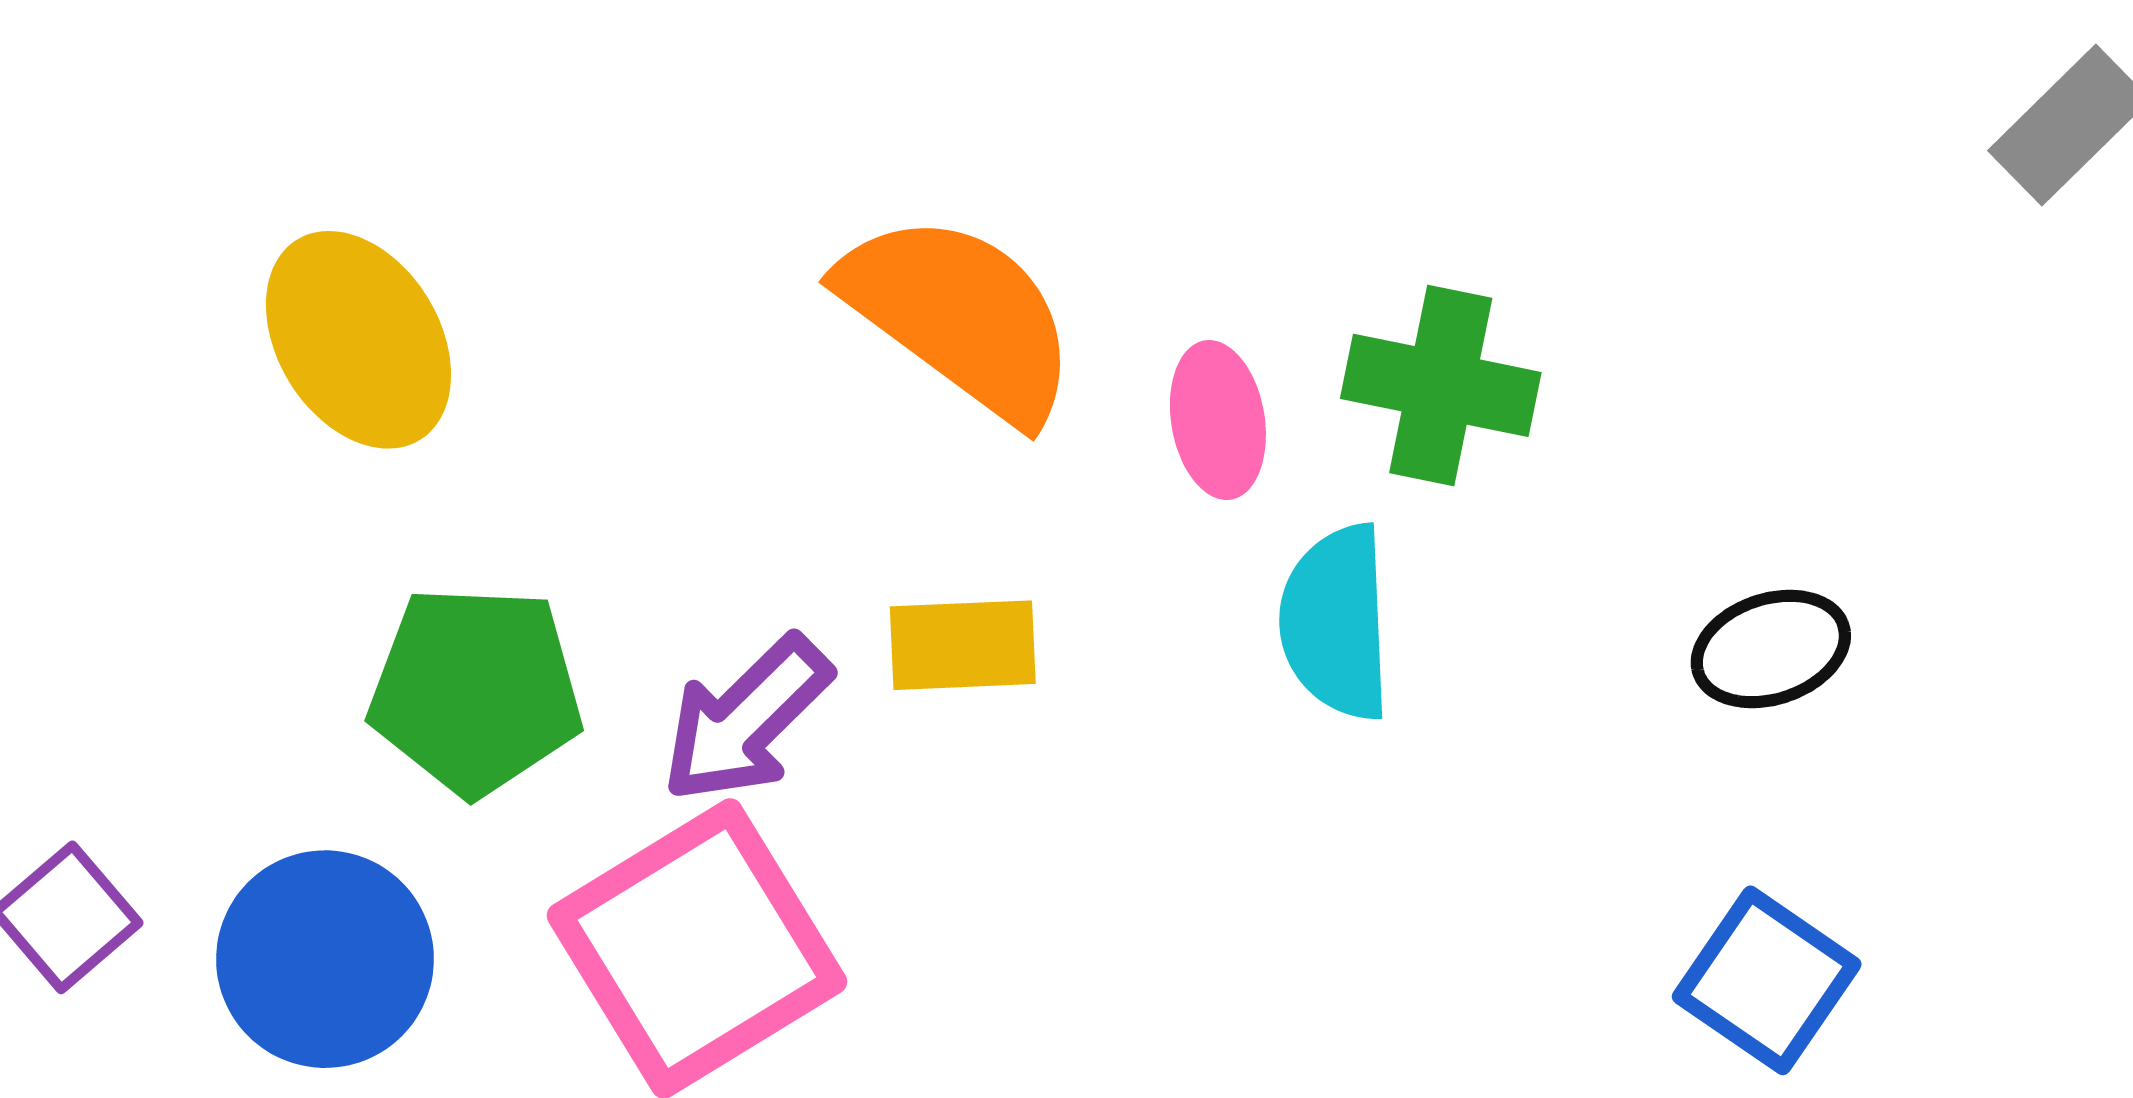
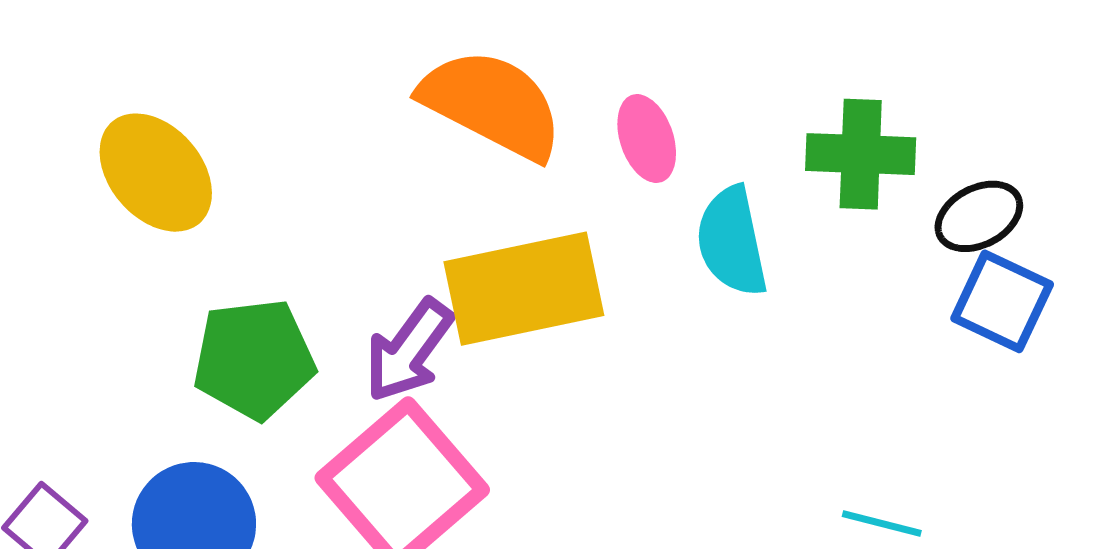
green cross: (1441, 385) -> (861, 154), moved
yellow rectangle: (963, 645) -> (524, 289), size x1.8
blue square: (1767, 980) -> (1002, 301), moved

